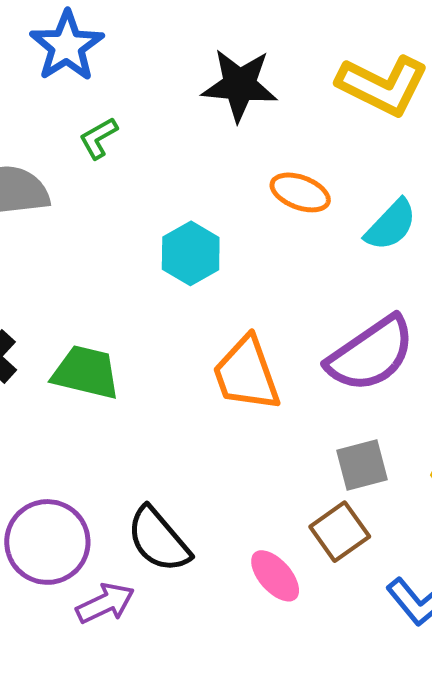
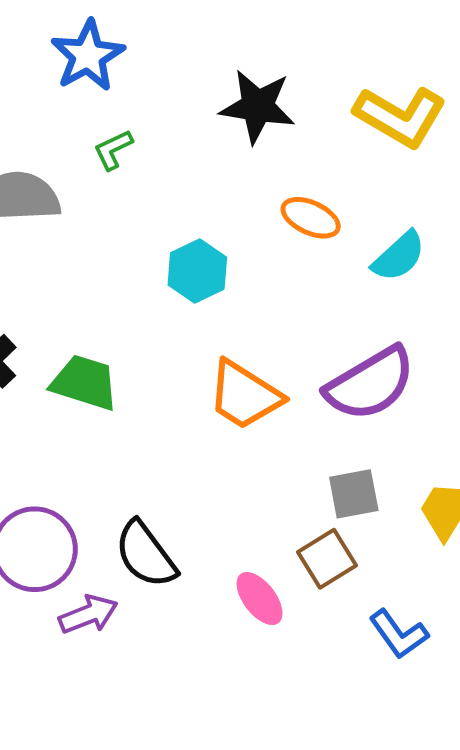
orange trapezoid: (246, 374) -> (245, 395), turned -42

